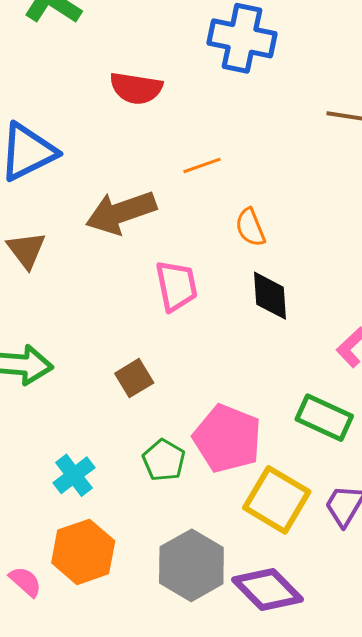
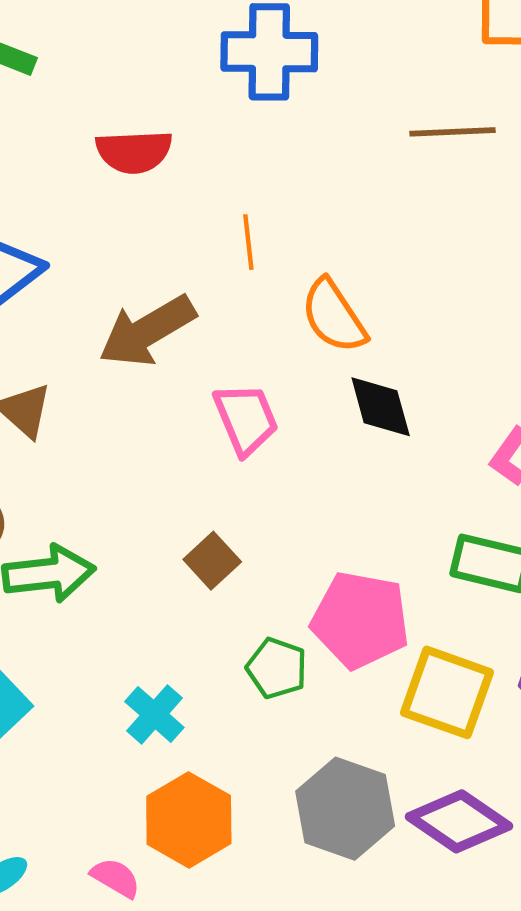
orange line: (202, 165) -> (248, 242), turned -66
orange semicircle: (250, 227) -> (334, 316), size x1.4

